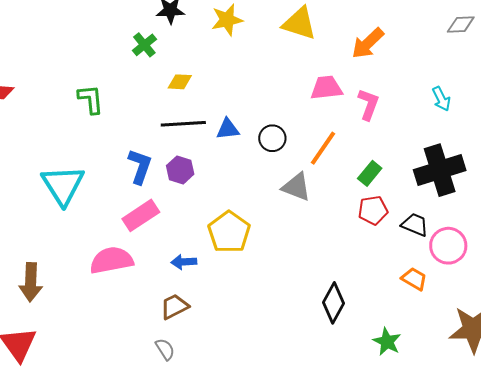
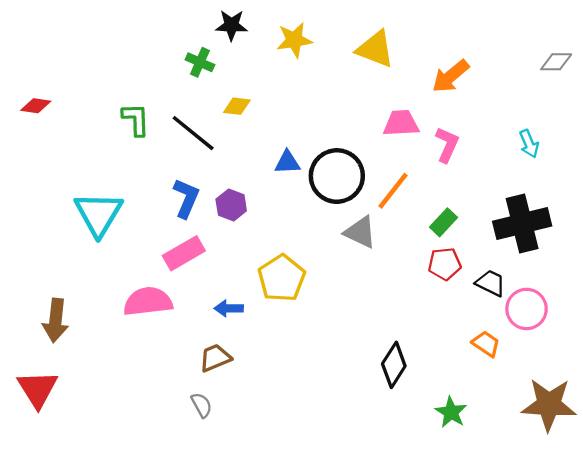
green cross: (144, 45) -> (200, 62), turned -30
black line: (183, 124) -> (193, 133), moved, turned 39
black circle: (272, 138) -> (337, 176), size x1.8

